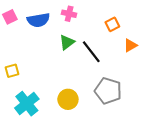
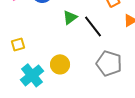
yellow circle: (68, 99) -> (60, 64), moved

